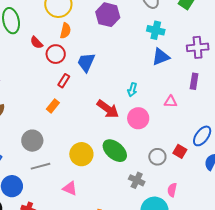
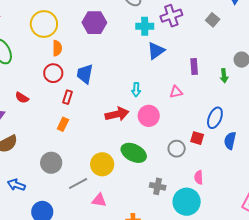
red semicircle: (36, 43) -> (22, 98), moved
purple cross: (198, 47) -> (171, 16), moved
red arrow: (108, 109) -> (117, 114), turned -35
gray line: (40, 166) -> (78, 184), moved
gray cross: (137, 180) -> (158, 186), moved

